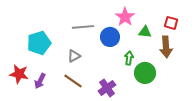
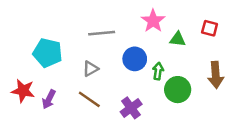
blue circle: (110, 37) -> (135, 59), moved
cyan pentagon: (39, 43) -> (48, 53), turned 30
brown arrow: (166, 47) -> (216, 75), moved

